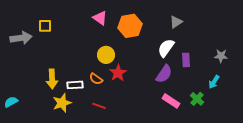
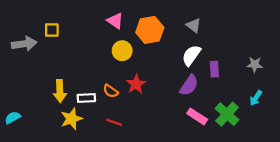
gray triangle: (176, 22) -> (194, 25), moved, turned -48
yellow circle: (106, 55) -> (122, 51), moved
cyan arrow: (214, 82) -> (256, 98), moved
green cross: (197, 99) -> (227, 114), size x1.5

